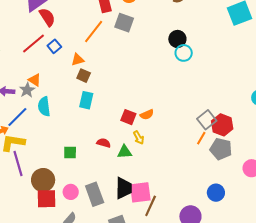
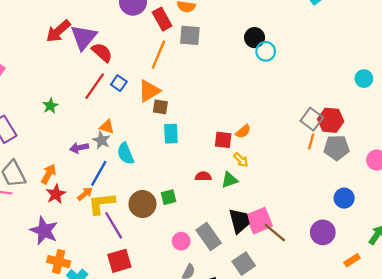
orange triangle: (78, 60) -> (149, 91), size x1.5
brown circle: (43, 180) -> (142, 204), moved
red square: (47, 199) -> (119, 261), moved
brown line: (151, 206) -> (275, 233), turned -60

